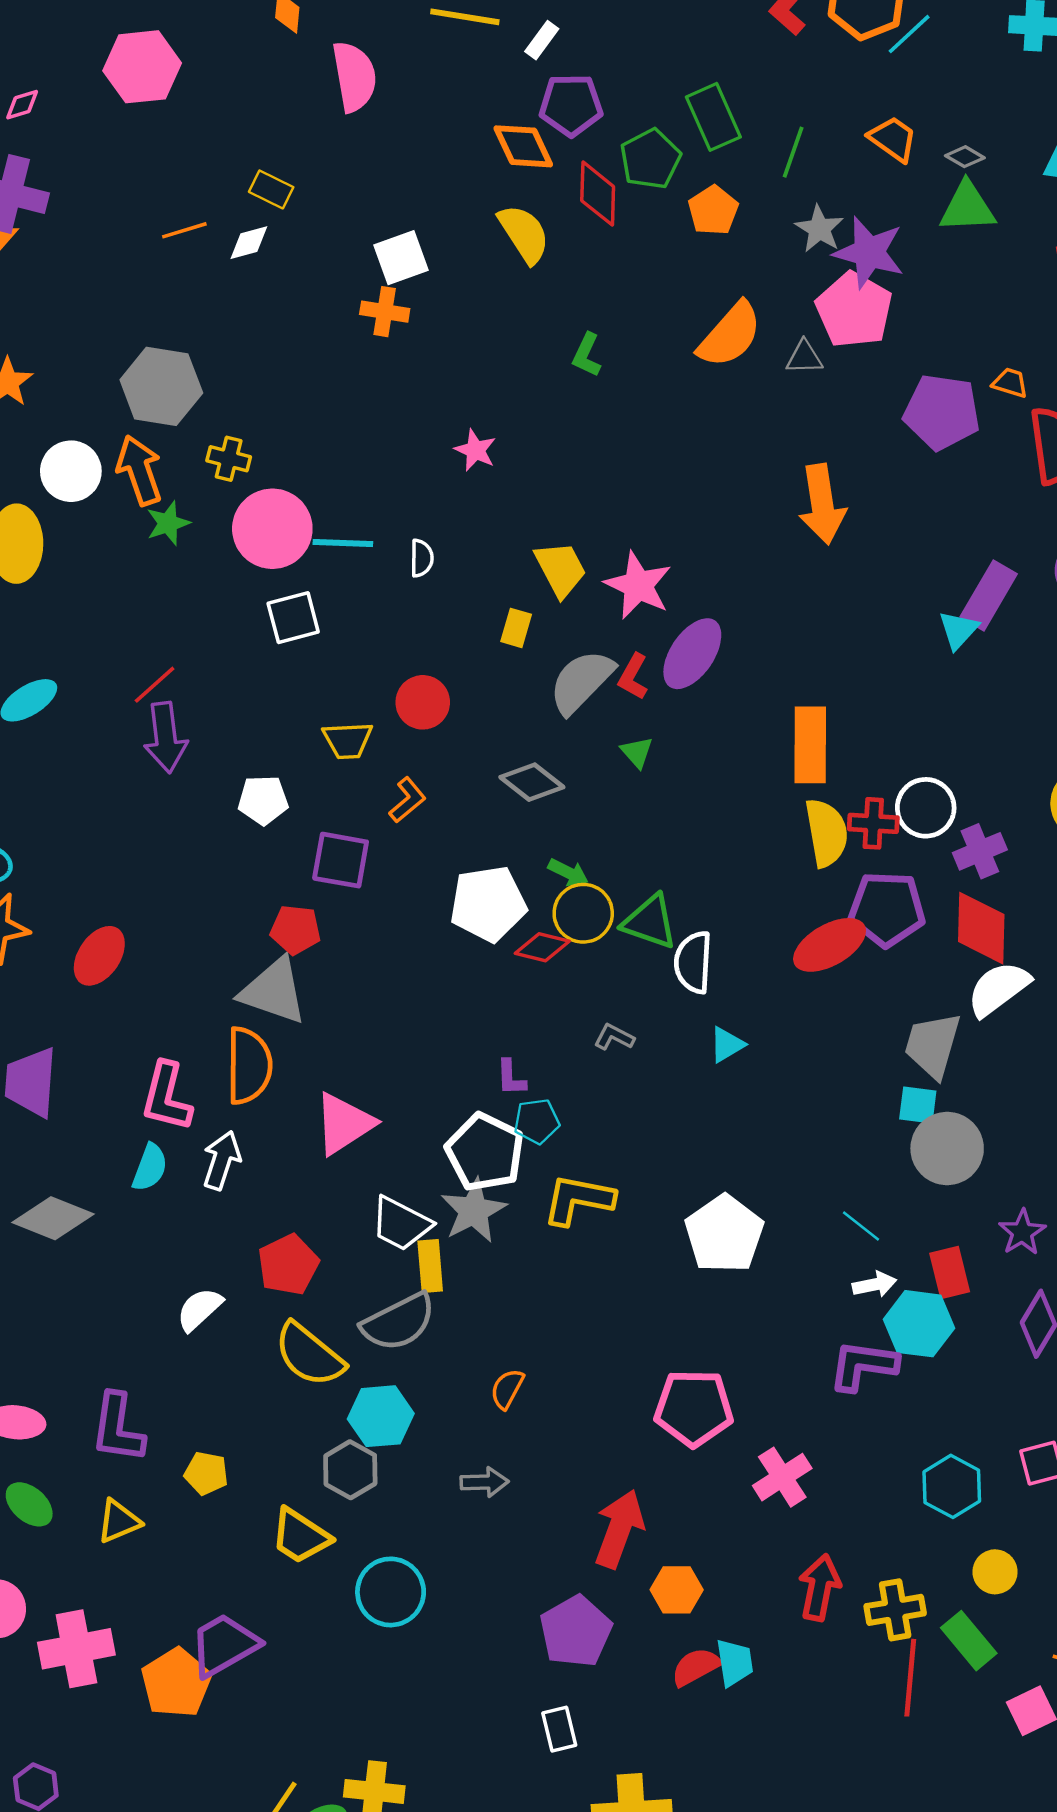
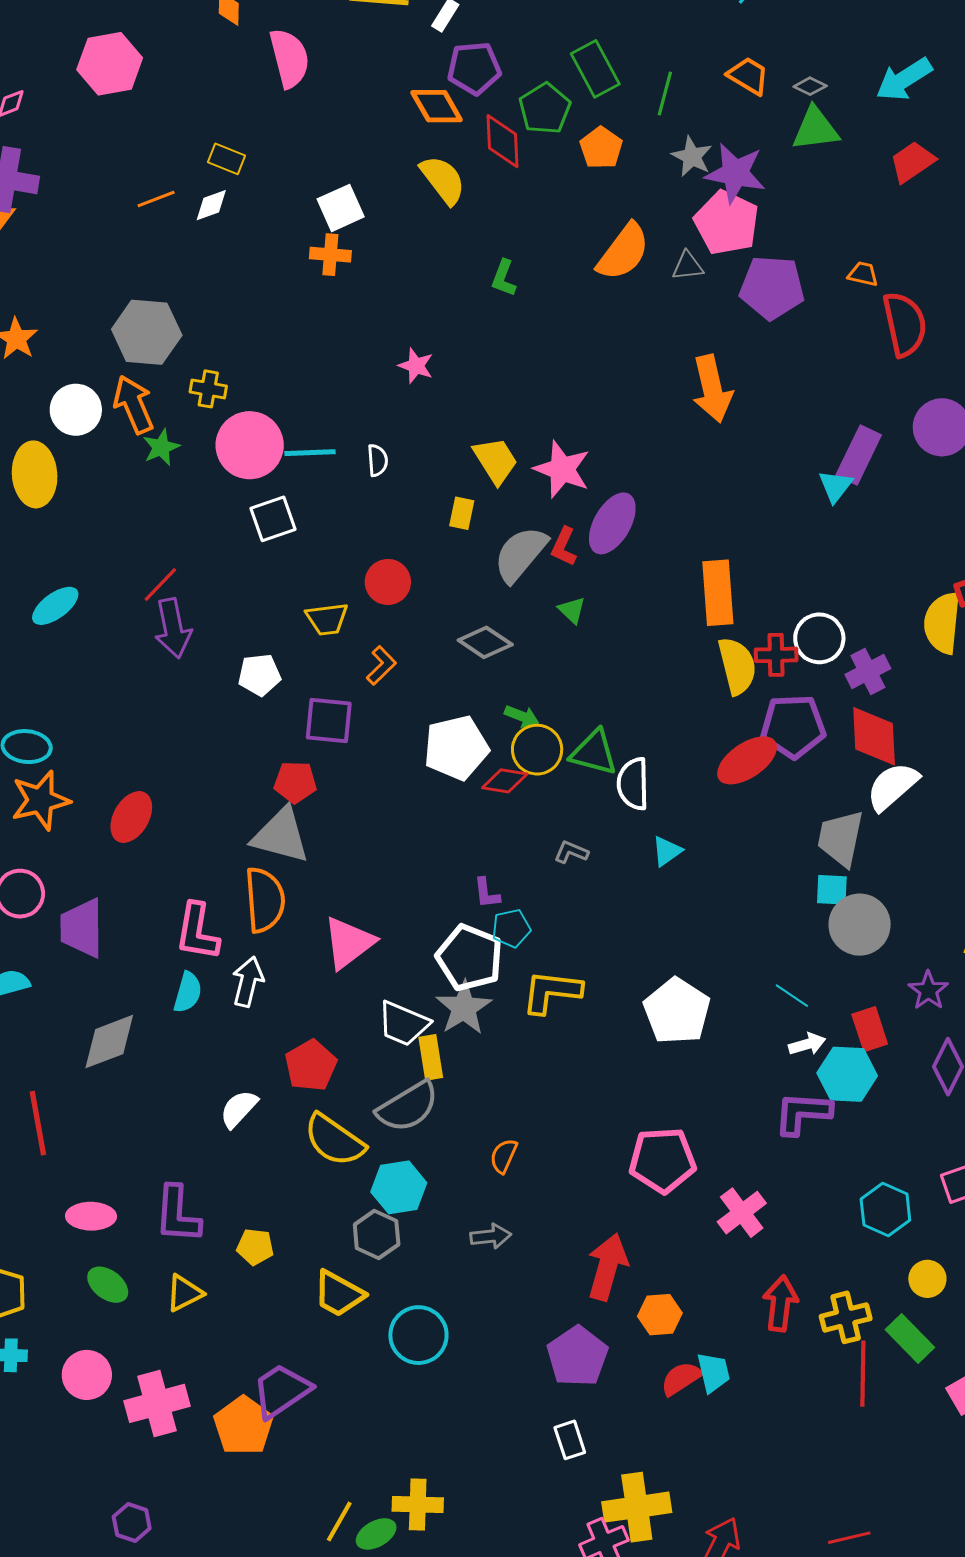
purple pentagon: (942, 412) -> (772, 288), moved
gray diamond: (53, 1218) -> (109, 1042), turned -38

